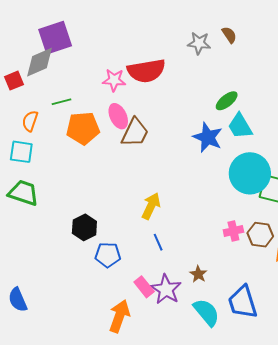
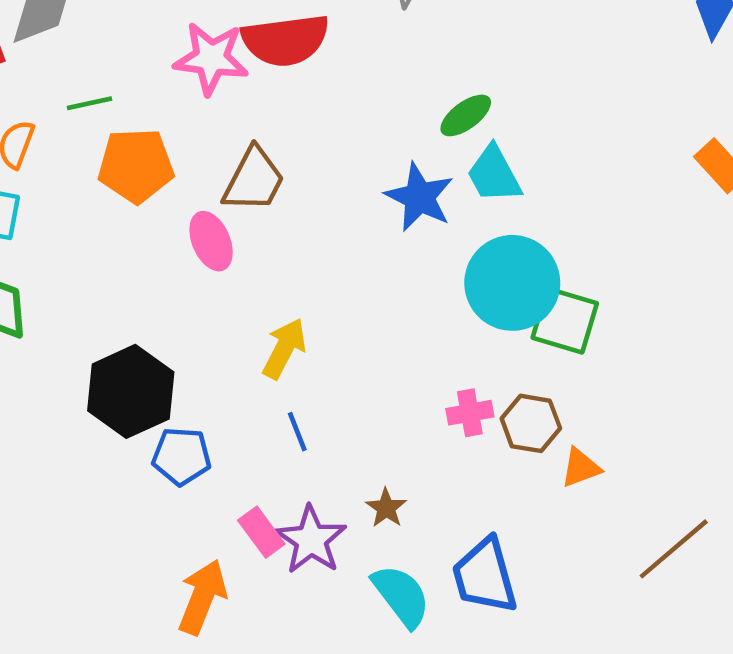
pink star: (114, 80) -> (211, 58), size x1.4
pink ellipse: (118, 116) -> (211, 241), moved
black hexagon: (84, 227) -> (131, 391), size x1.5

